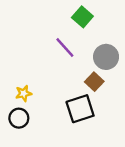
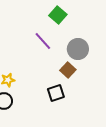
black square: (80, 109) -> (56, 93), size x0.7

